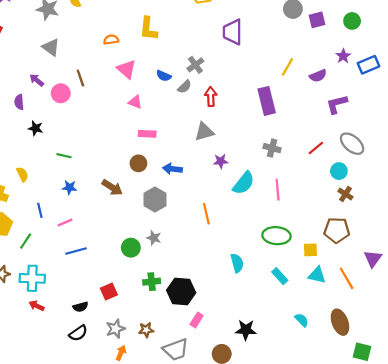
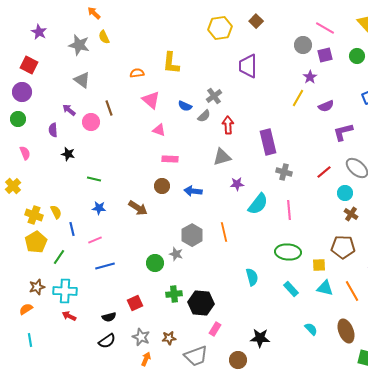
purple star: (343, 56) -> (310, 77), moved
purple rectangle: (267, 101) -> (268, 142), moved
yellow semicircle: (22, 174) -> (56, 212), moved
gray hexagon: (155, 200) -> (192, 235), moved
gray star: (115, 329) -> (141, 337), turned -30

